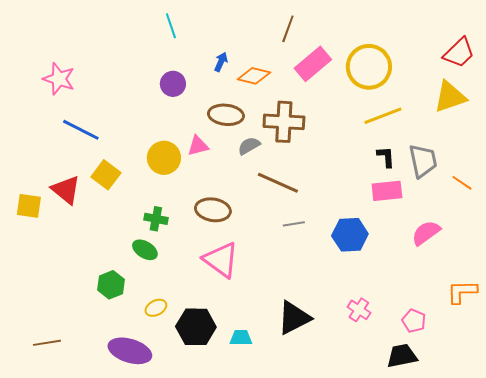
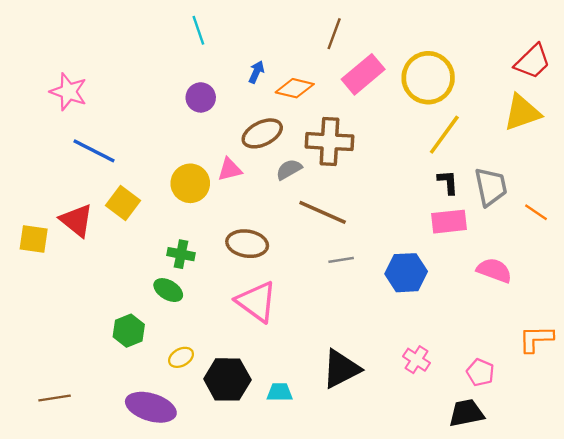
brown ellipse: (226, 115) -> (262, 133), turned -32
yellow line: (383, 116) -> (444, 135), turned -33
pink semicircle: (426, 233) -> (494, 270), turned 56

